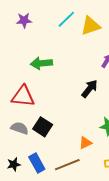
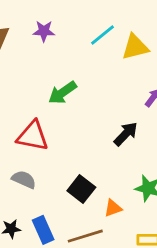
green arrow: (41, 63) -> (62, 93), turned -35
black square: (43, 127) -> (81, 189), moved

